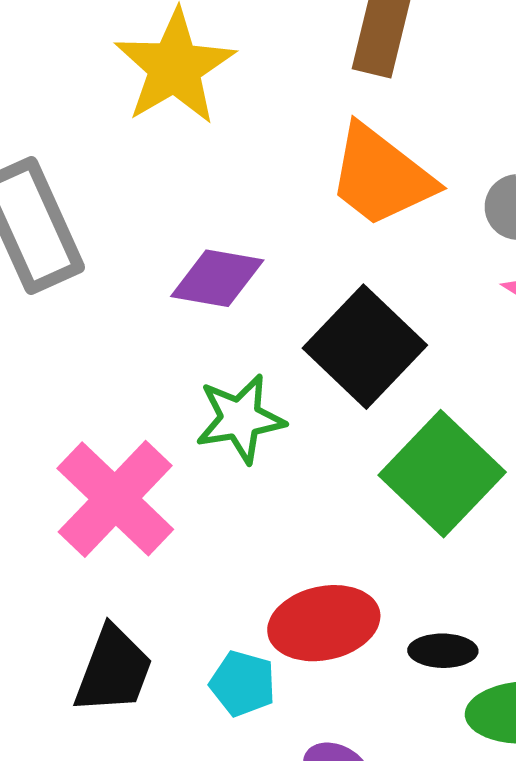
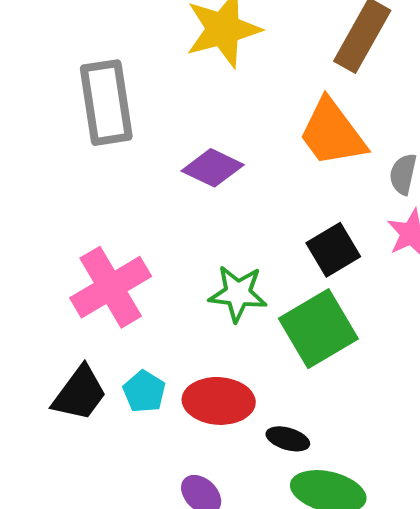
black square: (365, 347) -> (333, 250), moved, size x0.7
green star: (240, 419) -> (238, 293), moved
cyan pentagon: (243, 683) -> (144, 392), moved

